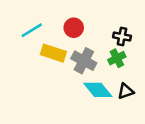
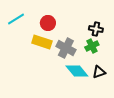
red circle: (74, 28) -> (48, 23), moved
cyan line: (32, 30) -> (16, 19), moved

